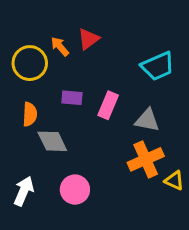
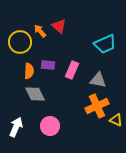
red triangle: (88, 39) -> (59, 26), turned -42
orange semicircle: (30, 114) -> (29, 71), moved

